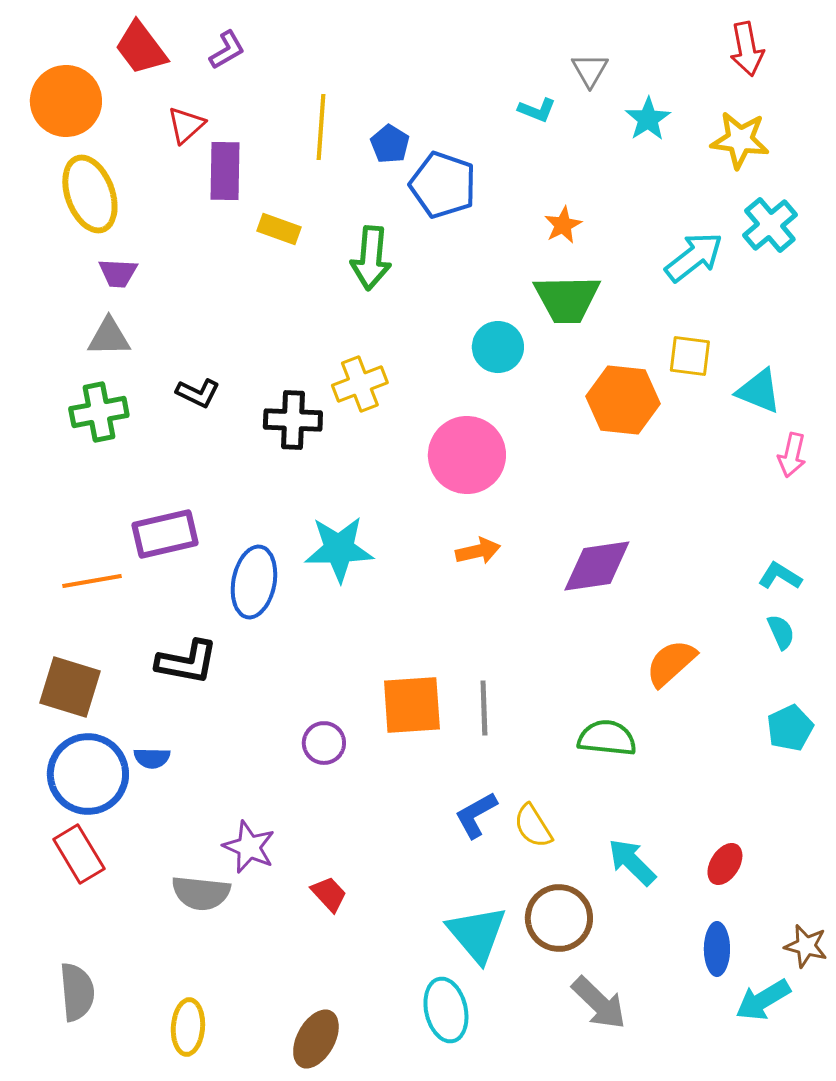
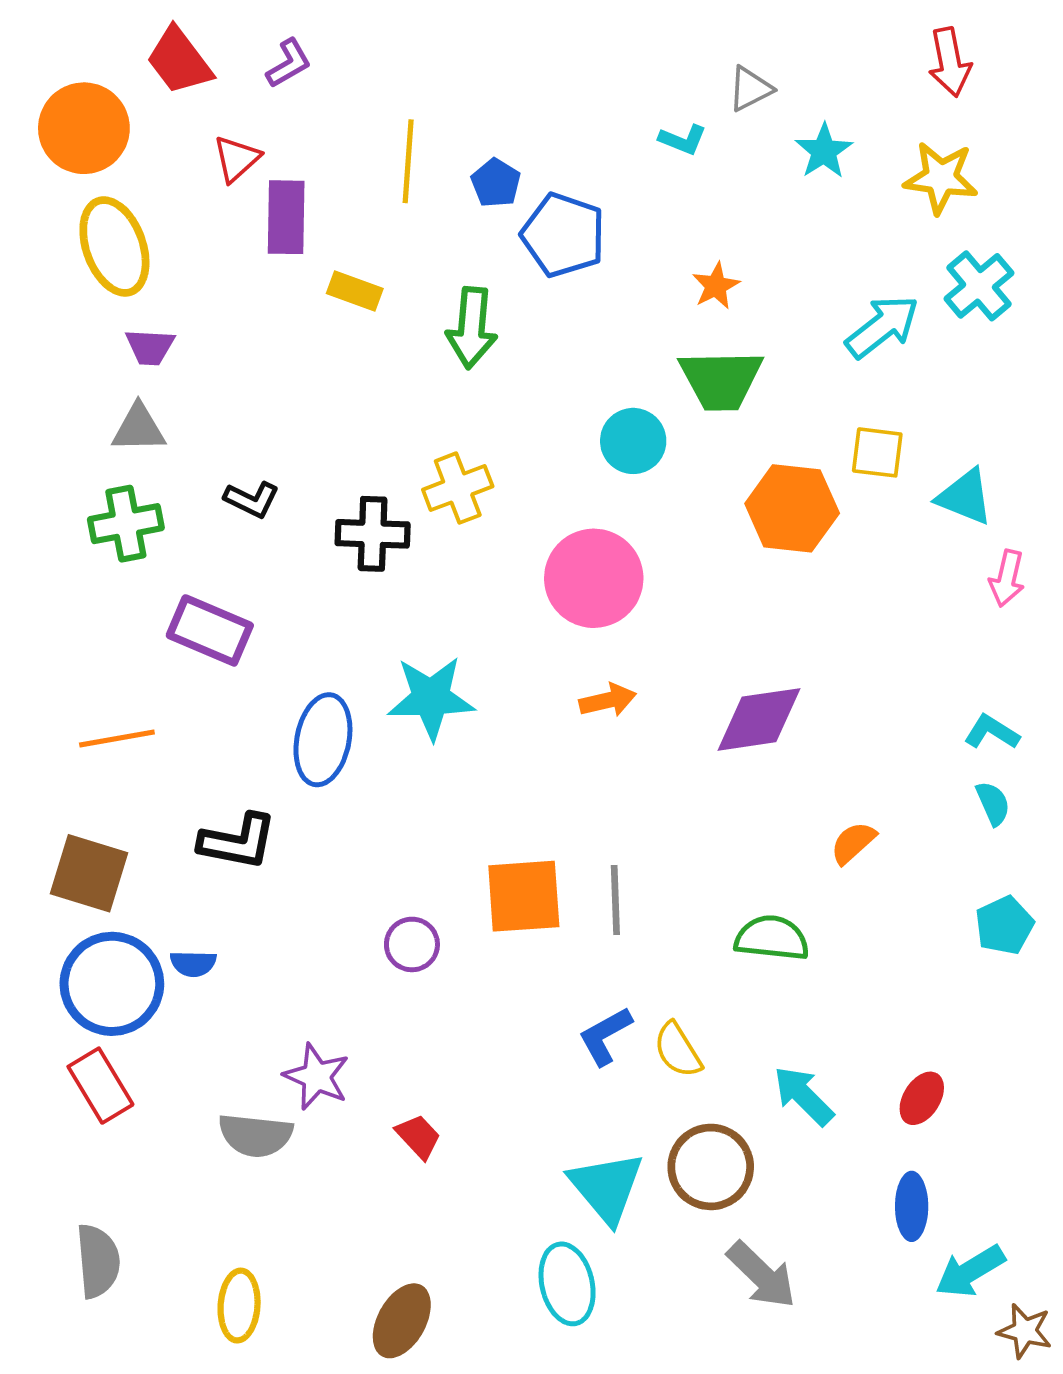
gray triangle: (590, 70) -> (750, 89), turned 33
purple rectangle: (165, 534) -> (210, 630), moved, turned 36
orange semicircle: (671, 663) -> (853, 843), size x0.7
brown star: (806, 946) -> (1025, 1331), moved

